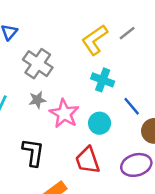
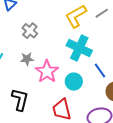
gray cross: (38, 64) -> (30, 31), size x0.7
cyan cross: (103, 80) -> (79, 48), size x1.4

